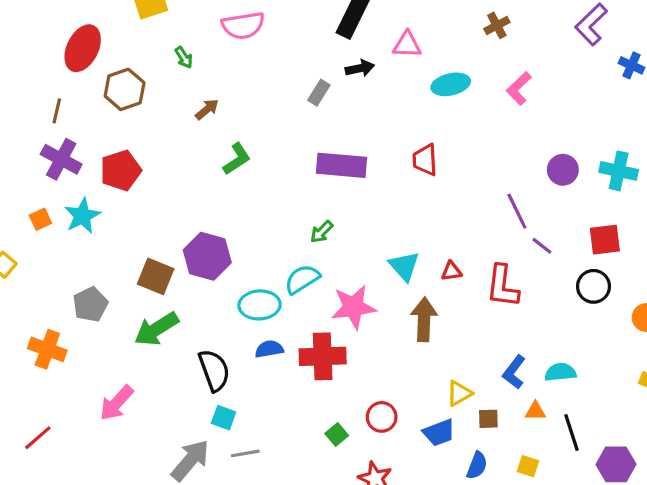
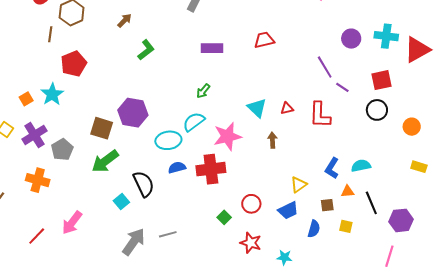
brown line: (57, 111) -> (50, 34), moved
purple cross: (61, 159) -> (34, 135), moved, turned 35
red trapezoid: (425, 160) -> (264, 40), turned 85
purple rectangle: (341, 165) -> (212, 48), size x0.7
brown arrow: (424, 319) -> (272, 140), size x0.6
pink arrow: (117, 403) -> (72, 223), moved
cyan square: (224, 418) -> (121, 202), moved, turned 35
brown square: (488, 419) -> (327, 205), moved

